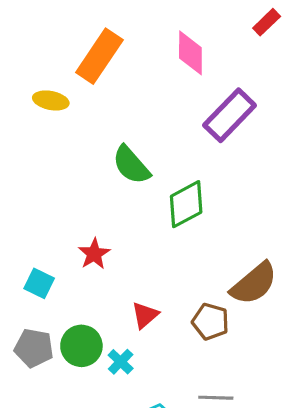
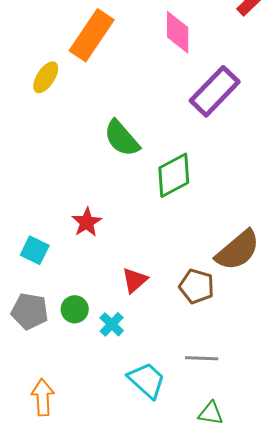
yellow ellipse: (51, 100) -> (46, 77), turned -68
green circle: (81, 346) -> (75, 309), size x0.7

